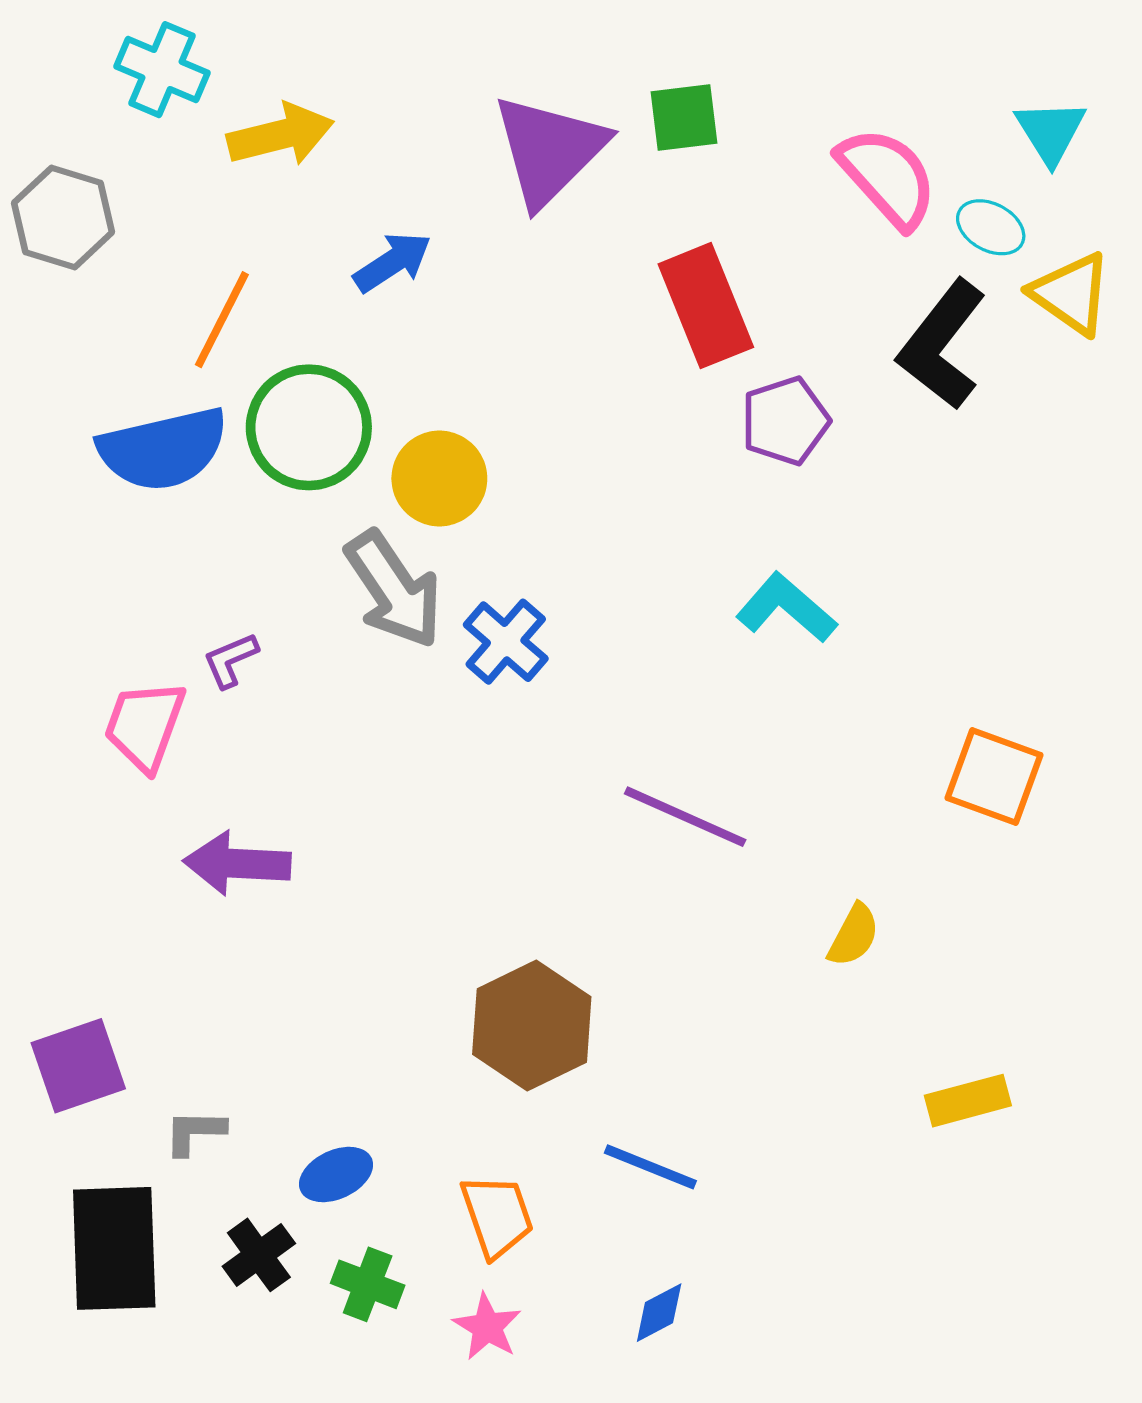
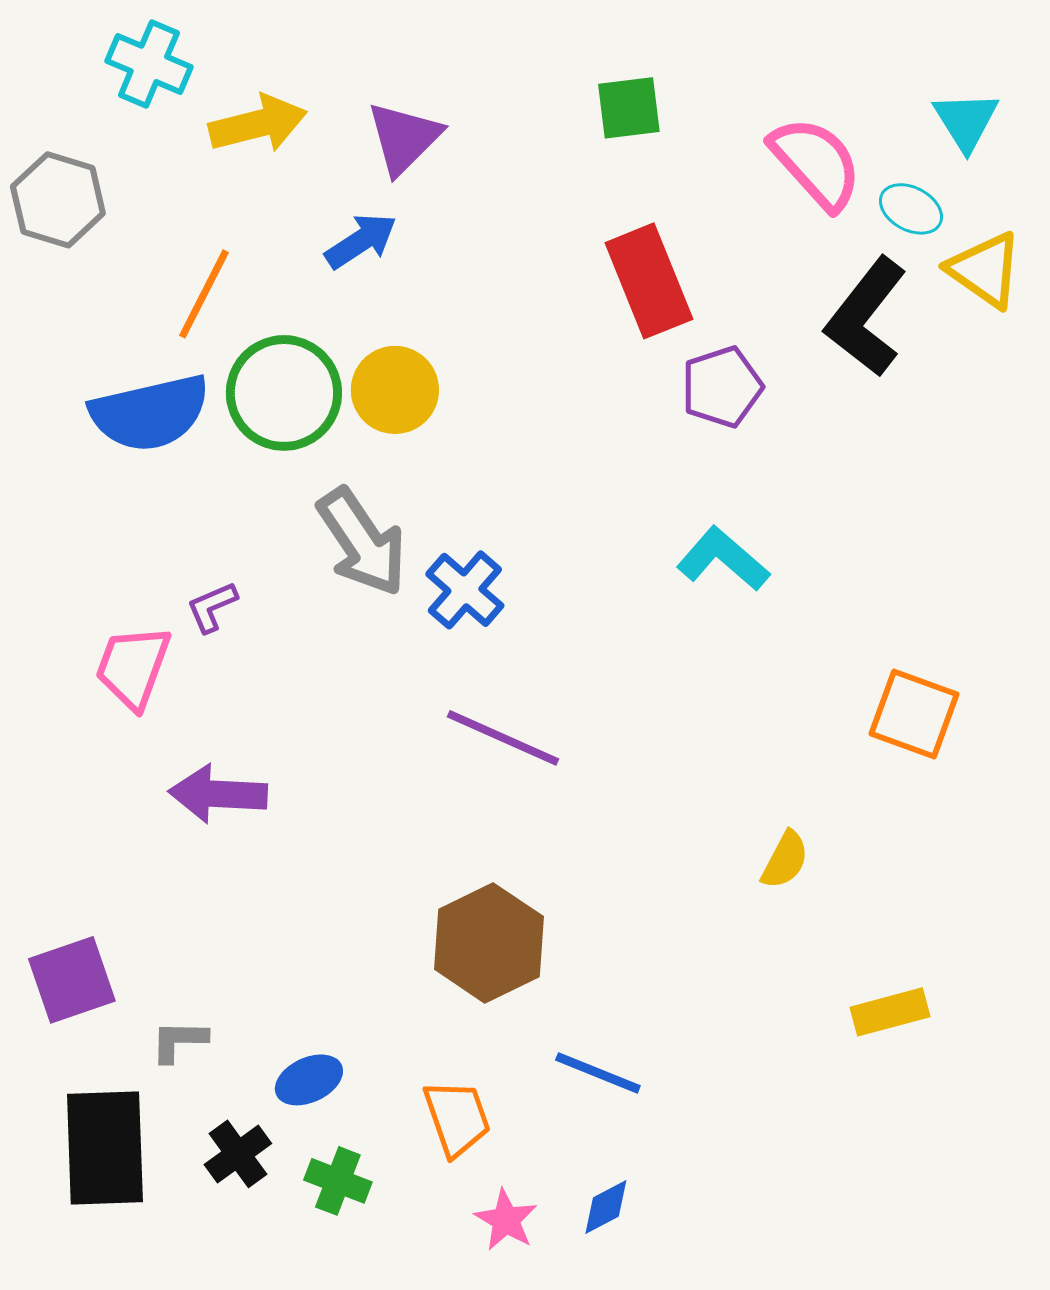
purple triangle: (549, 150) -> (404, 138), moved, size x0.7
yellow circle: (439, 478) -> (395, 390), moved
purple line: (685, 817) -> (503, 738), moved
pink star: (487, 1327) -> (506, 1220), moved

